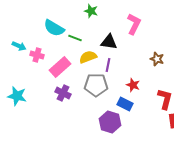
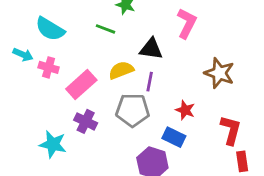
cyan semicircle: (54, 28) -> (50, 29), moved
green line: (75, 38) -> (106, 29), moved
brown star: (157, 59) -> (219, 73), size x1.5
cyan star: (17, 96) -> (53, 144), moved

